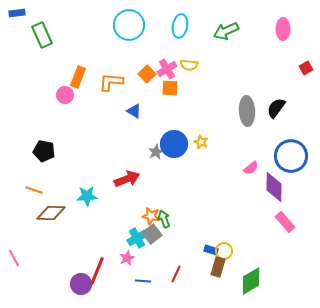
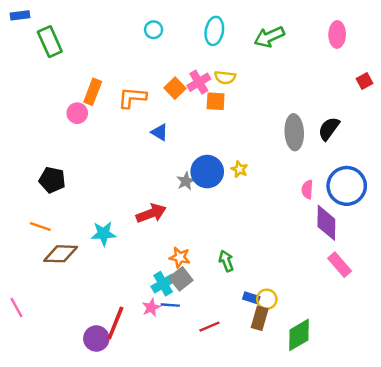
cyan circle: (129, 25) -> (154, 30), size x0.5
orange square: (170, 88) -> (216, 101), moved
pink semicircle: (251, 168) -> (307, 189), moved, turned 133
green arrow: (164, 219) -> (226, 261), moved
red line: (176, 274) -> (210, 327), turned 42
blue line: (143, 281) -> (170, 305), moved

